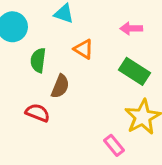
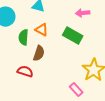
orange triangle: (84, 49) -> (42, 30), moved
green rectangle: (135, 71) -> (73, 36), moved

